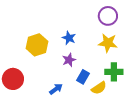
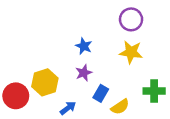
yellow hexagon: (37, 45) -> (45, 82), moved
green cross: (114, 72) -> (154, 91), moved

